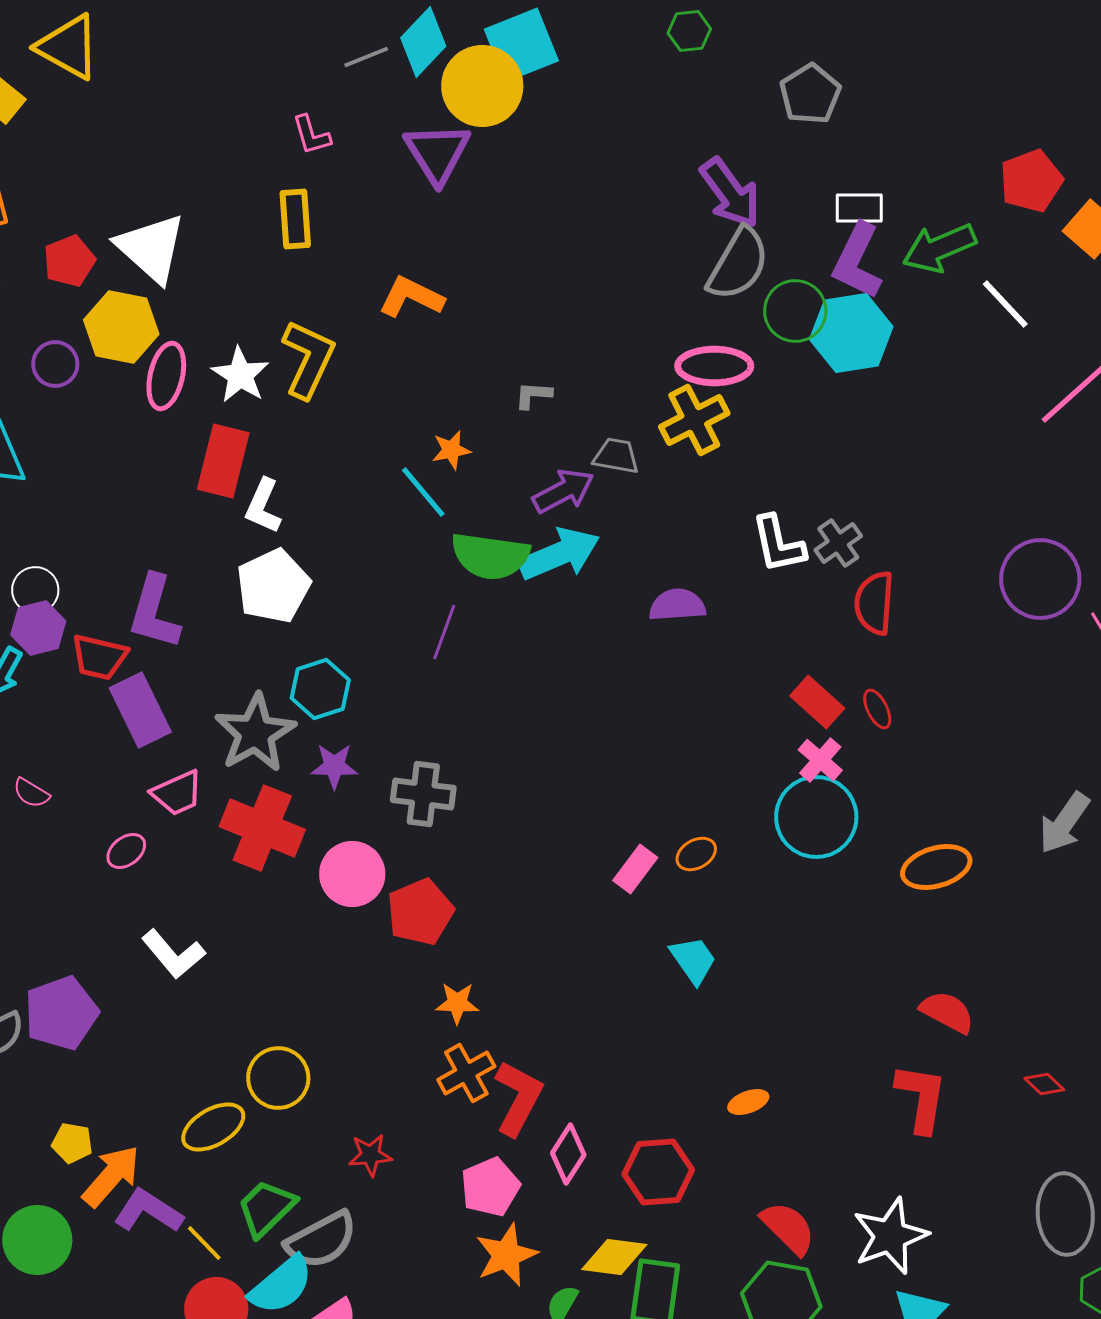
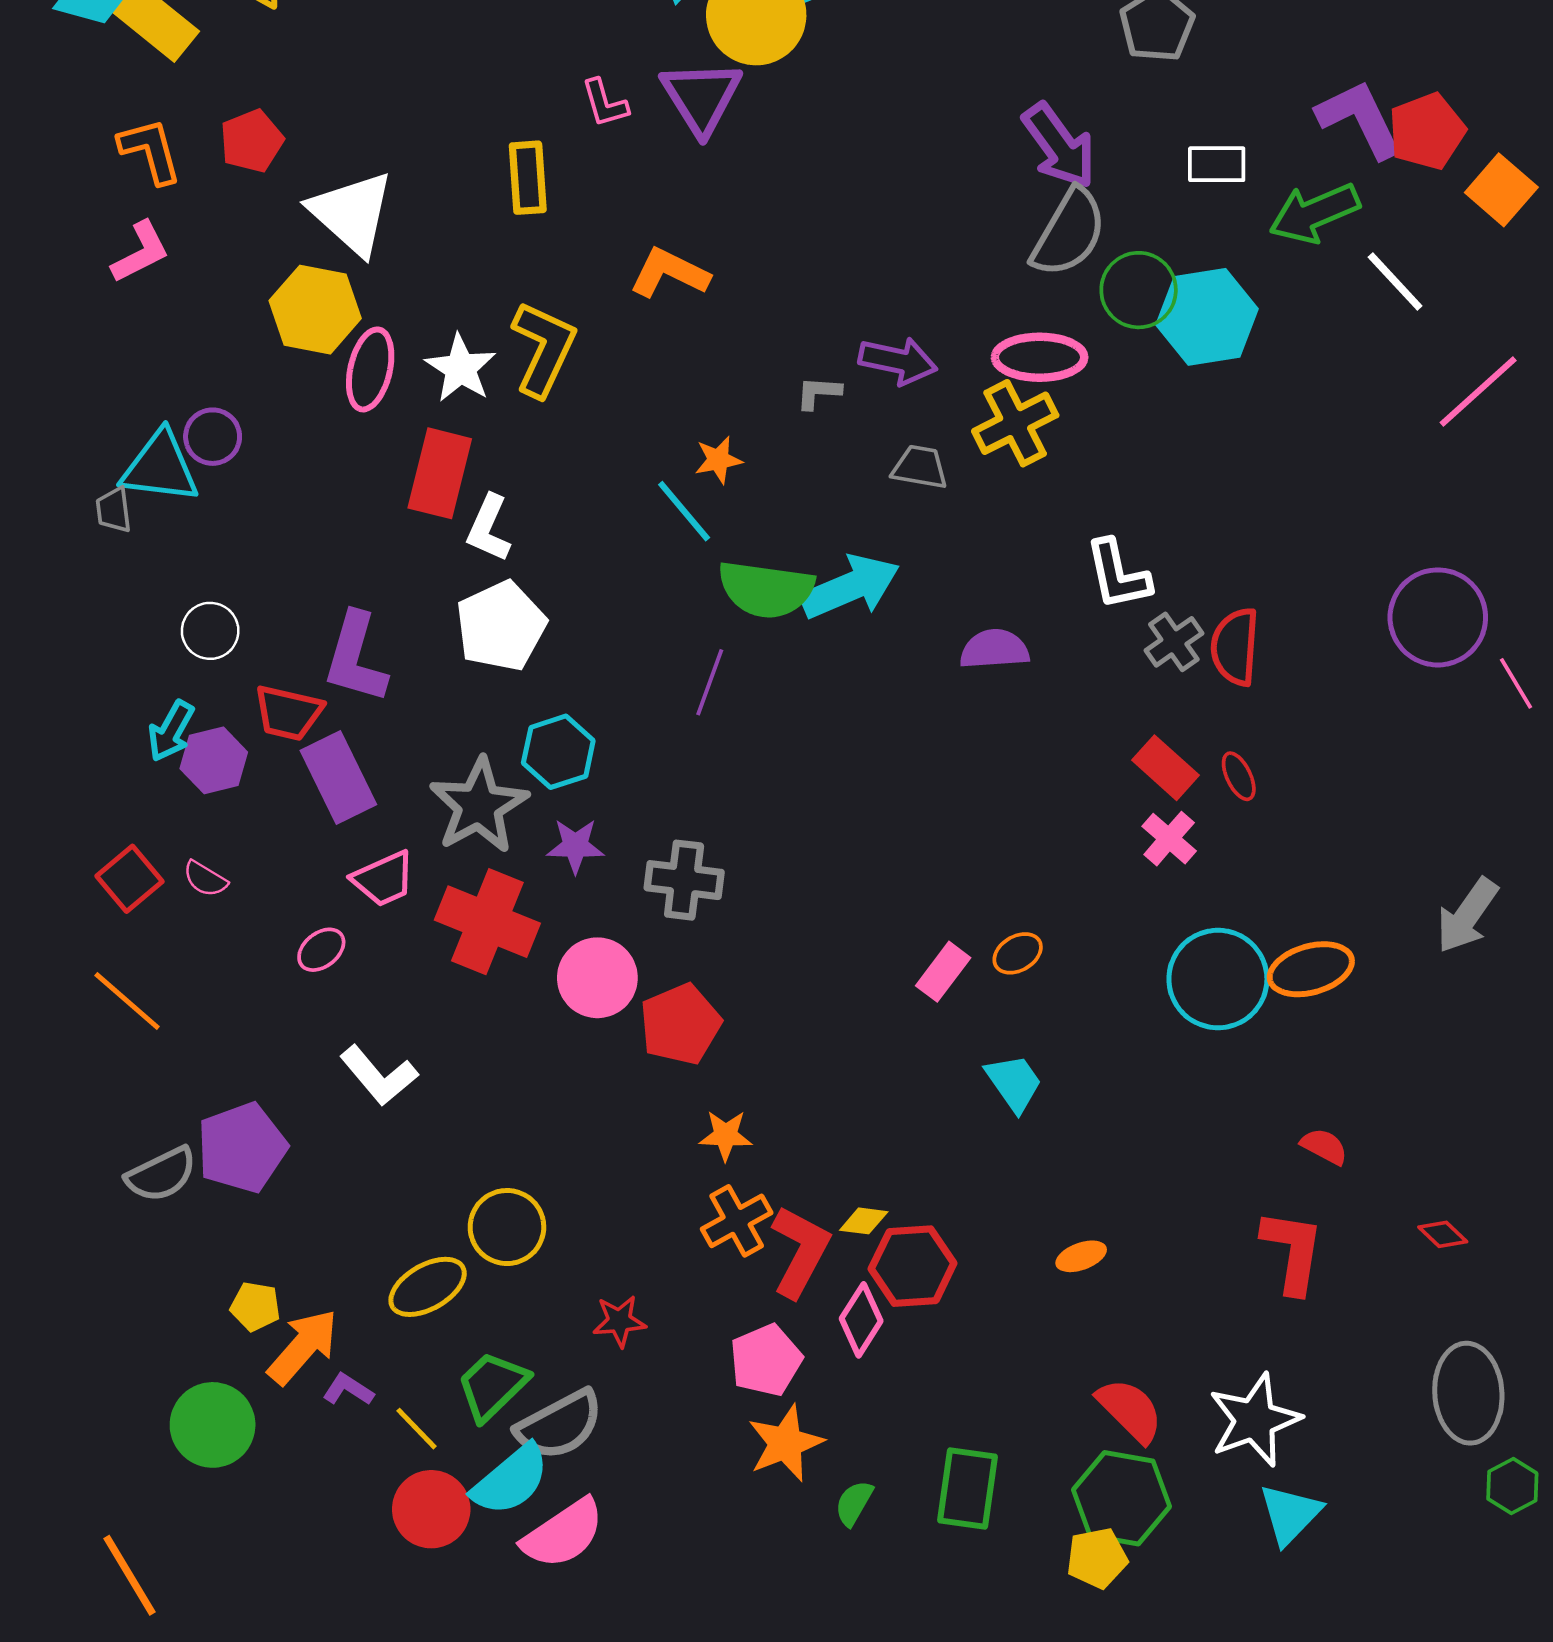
pink L-shape: (311, 135) -> (605, 103), moved
red pentagon: (69, 261) -> (252, 141), moved
purple L-shape: (857, 261) -> (1360, 119), moved, turned 128
purple circle: (55, 364) -> (213, 437), moved
purple arrow: (563, 491) -> (898, 361), moved, turned 40
gray cross: (838, 543) -> (1174, 642), moved
purple hexagon: (38, 628) -> (214, 760), moved
cyan circle: (816, 817) -> (1218, 979), moved
red semicircle: (947, 1012) -> (1324, 1146), size x0.7
red hexagon: (658, 1172) -> (913, 1266), moved
purple L-shape: (148, 1211) -> (348, 1389), size x0.6
yellow diamond: (614, 1257) -> (864, 1221), moved, size x0.6

